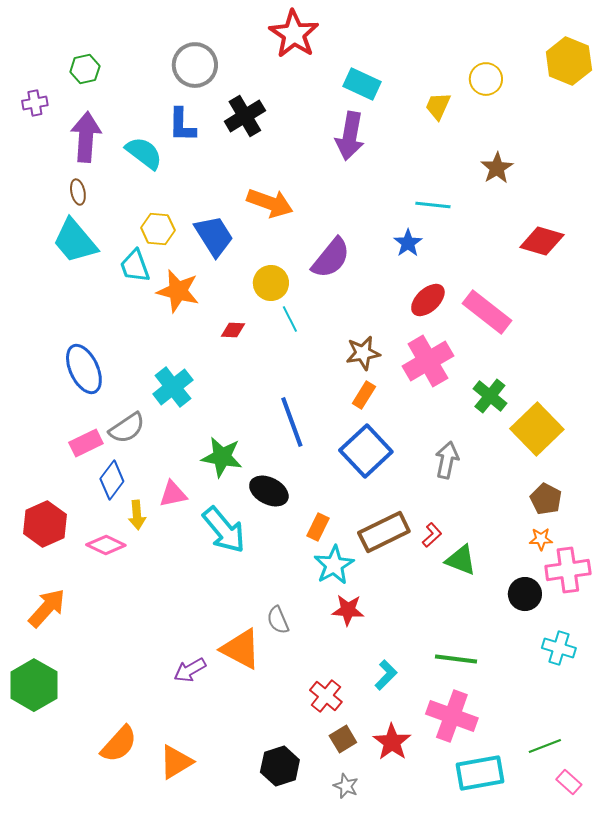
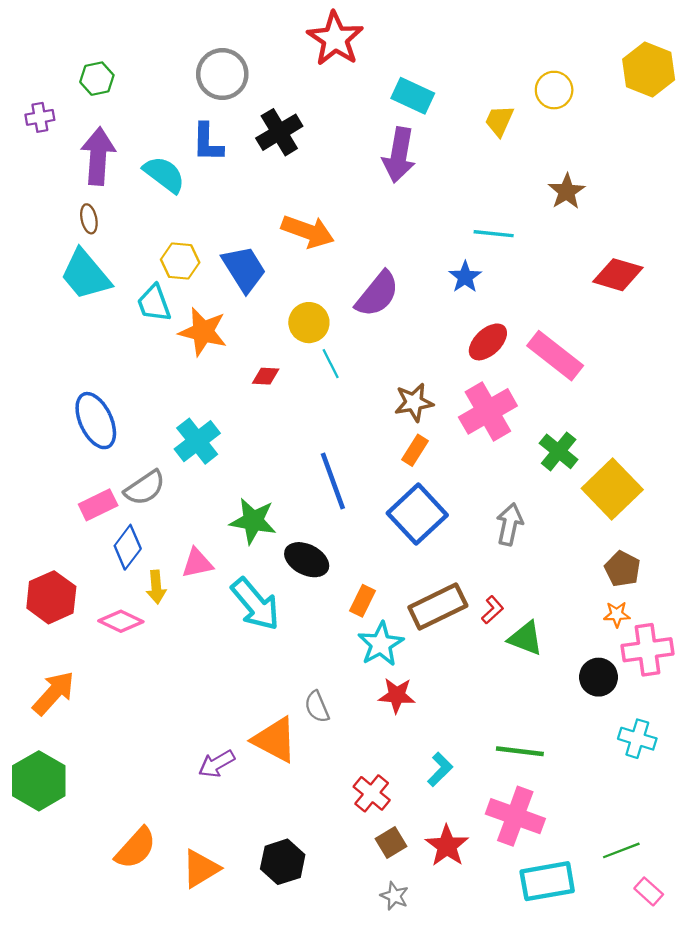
black hexagon: (280, 766) -> (283, 862), moved

